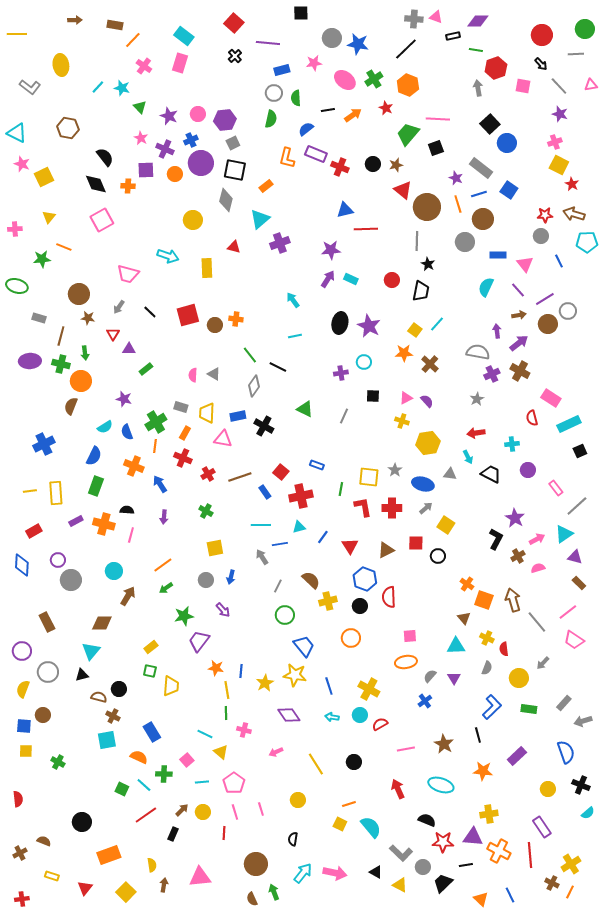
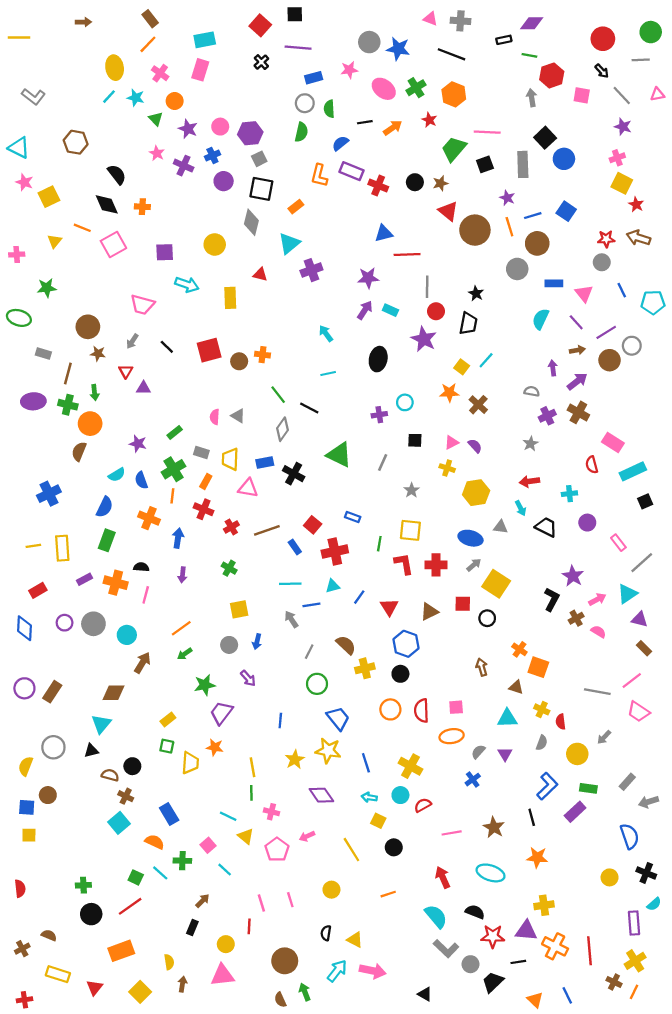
black square: (301, 13) -> (295, 14), moved
pink triangle: (436, 17) -> (430, 19), moved
brown rectangle: (115, 25) -> (150, 19), moved, turned 42
cyan rectangle: (184, 36) -> (205, 40), turned -48
black line: (406, 49) -> (452, 54), turned 65
yellow ellipse: (61, 65) -> (115, 68), moved
purple circle: (201, 163) -> (224, 181), size x0.7
gray rectangle: (481, 168) -> (523, 164), moved, turned 50
purple square: (146, 170) -> (165, 252), moved
orange circle: (175, 174) -> (175, 101), moved
gray line: (417, 241) -> (427, 287), moved
cyan pentagon: (587, 242) -> (653, 302), moved
orange line: (64, 247) -> (82, 228), moved
purple star: (369, 326) -> (424, 339), moved
gray semicircle: (478, 352) -> (532, 391), size x0.6
green rectangle: (146, 369) -> (175, 432), moved
green triangle: (305, 409) -> (339, 455), size x1.4
gray star: (395, 470) -> (412, 490), moved
blue arrow: (160, 484) -> (178, 538), turned 42
yellow square: (446, 525) -> (496, 584), size x1.4
pink semicircle: (538, 568) -> (598, 632), turned 48
gray circle: (71, 580) -> (93, 624), moved
red semicircle: (389, 597) -> (422, 711), moved
brown arrow: (513, 600) -> (482, 667), moved, size x0.7
brown triangle: (464, 618) -> (516, 687), turned -32
brown rectangle: (47, 622) -> (52, 692), turned 60
gray line: (537, 622) -> (597, 692), turned -40
purple circle: (22, 651) -> (24, 688), moved
orange star: (216, 668) -> (215, 747), moved
blue line: (241, 671) -> (280, 721), moved
cyan square: (107, 740) -> (119, 823), turned -30
purple rectangle: (517, 756) -> (575, 812), moved
green cross: (58, 762) -> (83, 885), moved, turned -32
cyan line: (202, 782) -> (225, 870), turned 48
pink pentagon: (234, 783) -> (277, 850), moved
yellow circle: (203, 812) -> (226, 944), moved
red line: (146, 815) -> (130, 906), moved
yellow square: (340, 824) -> (378, 821), moved
cyan semicircle: (371, 827) -> (436, 916), moved
purple rectangle: (542, 827) -> (634, 923), moved, turned 30
black triangle: (376, 872) -> (425, 994), moved
yellow rectangle: (52, 876) -> (58, 974), size x1.5
yellow triangle: (400, 885) -> (355, 940), moved

